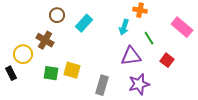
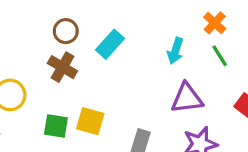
orange cross: (140, 10) -> (215, 23), moved, turned 32
green line: (149, 38) -> (220, 56), moved
brown cross: (45, 40) -> (62, 67), moved

